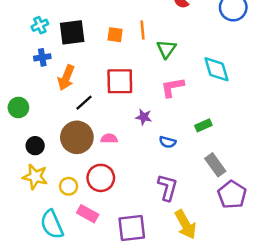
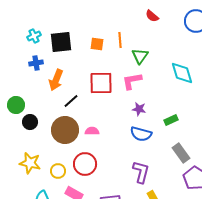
pink L-shape: (172, 87) -> (132, 81), moved
purple star: (144, 117) -> (139, 109), moved
blue semicircle: (168, 142) -> (141, 134), size x1.5
black circle: (35, 146) -> (30, 122), moved

